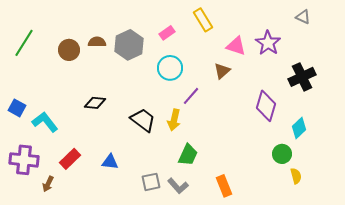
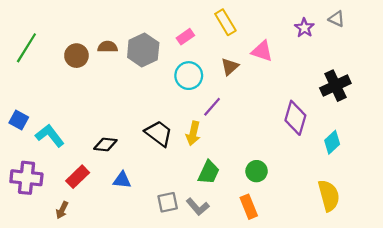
purple star: (268, 43) -> (304, 28), moved, size x0.7
brown triangle: (222, 71) -> (230, 67), moved
black diamond: (95, 103) -> (105, 144), moved
green circle: (282, 154) -> (257, 171), moved
yellow semicircle: (296, 176) -> (329, 196), size x1.8
brown arrow: (48, 184) -> (62, 210), moved

